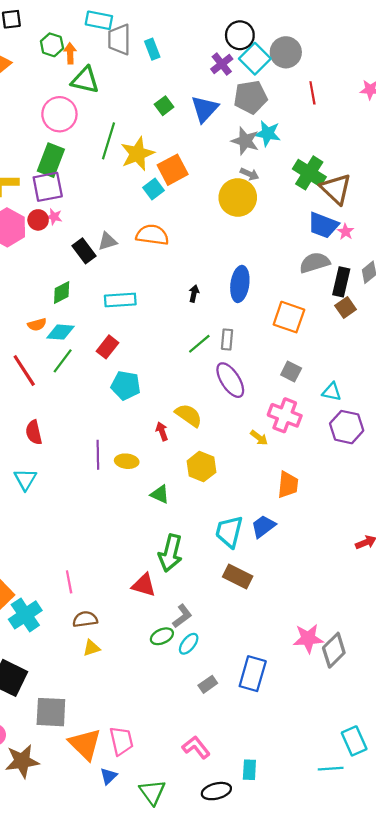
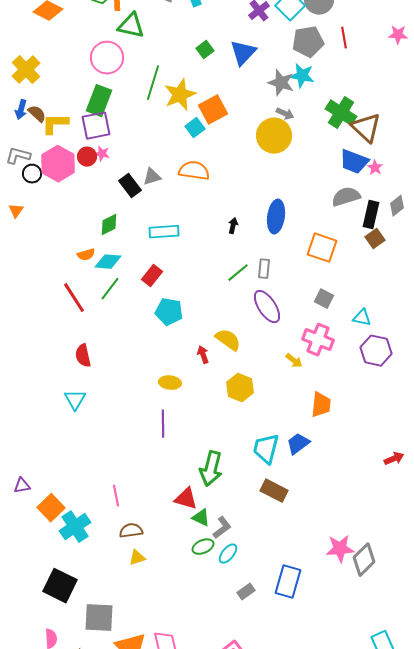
gray pentagon: (251, 97) -> (308, 42), moved
purple line: (98, 455) -> (163, 424), moved
green triangle: (160, 494) -> (201, 518), moved

